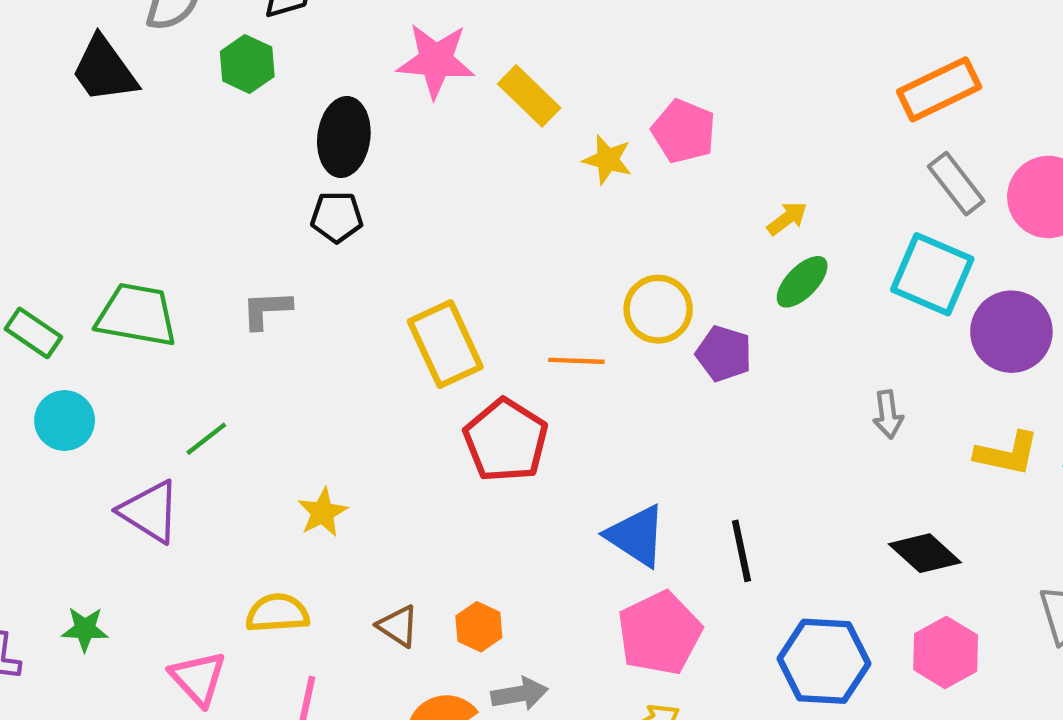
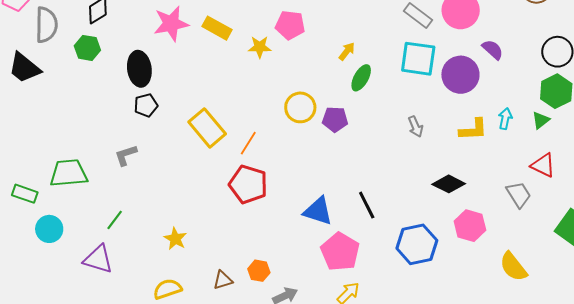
yellow rectangle: (445, 344) -> (207, 128), moved
orange line: (576, 361) -> (248, 143), moved, turned -45
brown triangle: (398, 626) -> (223, 280), turned -35

